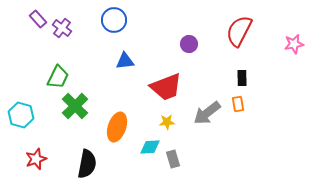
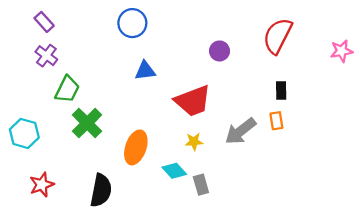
purple cross: (62, 28) -> (46, 56), moved
cyan diamond: (150, 147) -> (174, 171), turned 50

